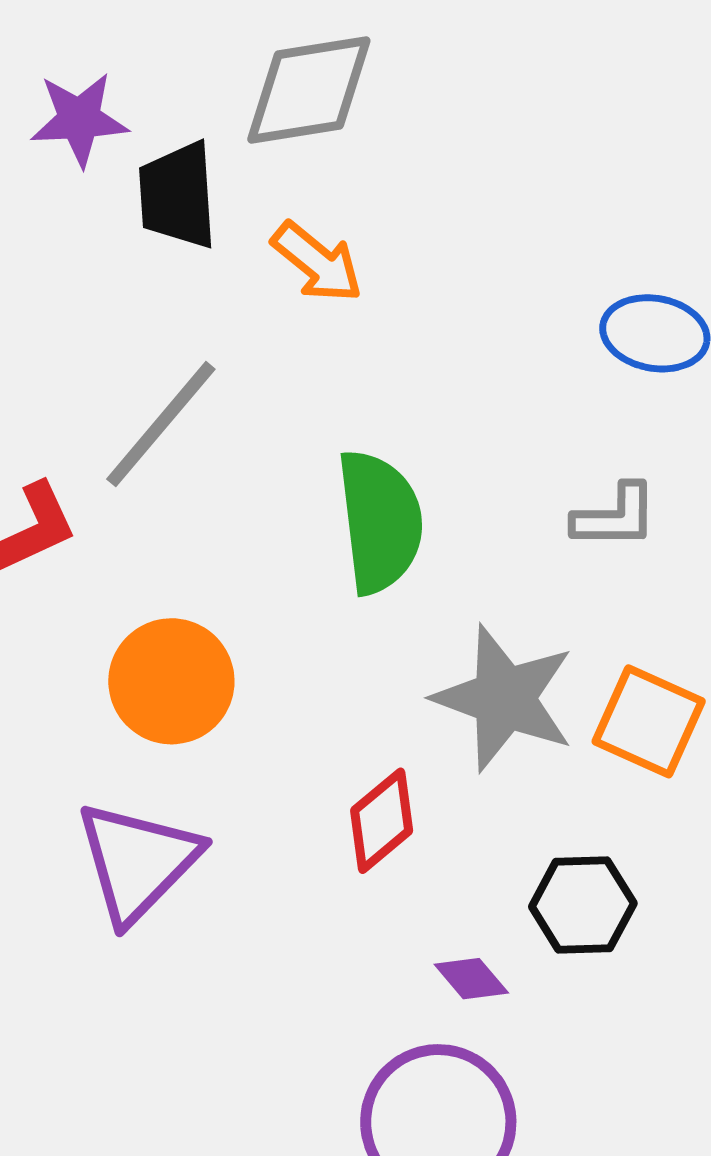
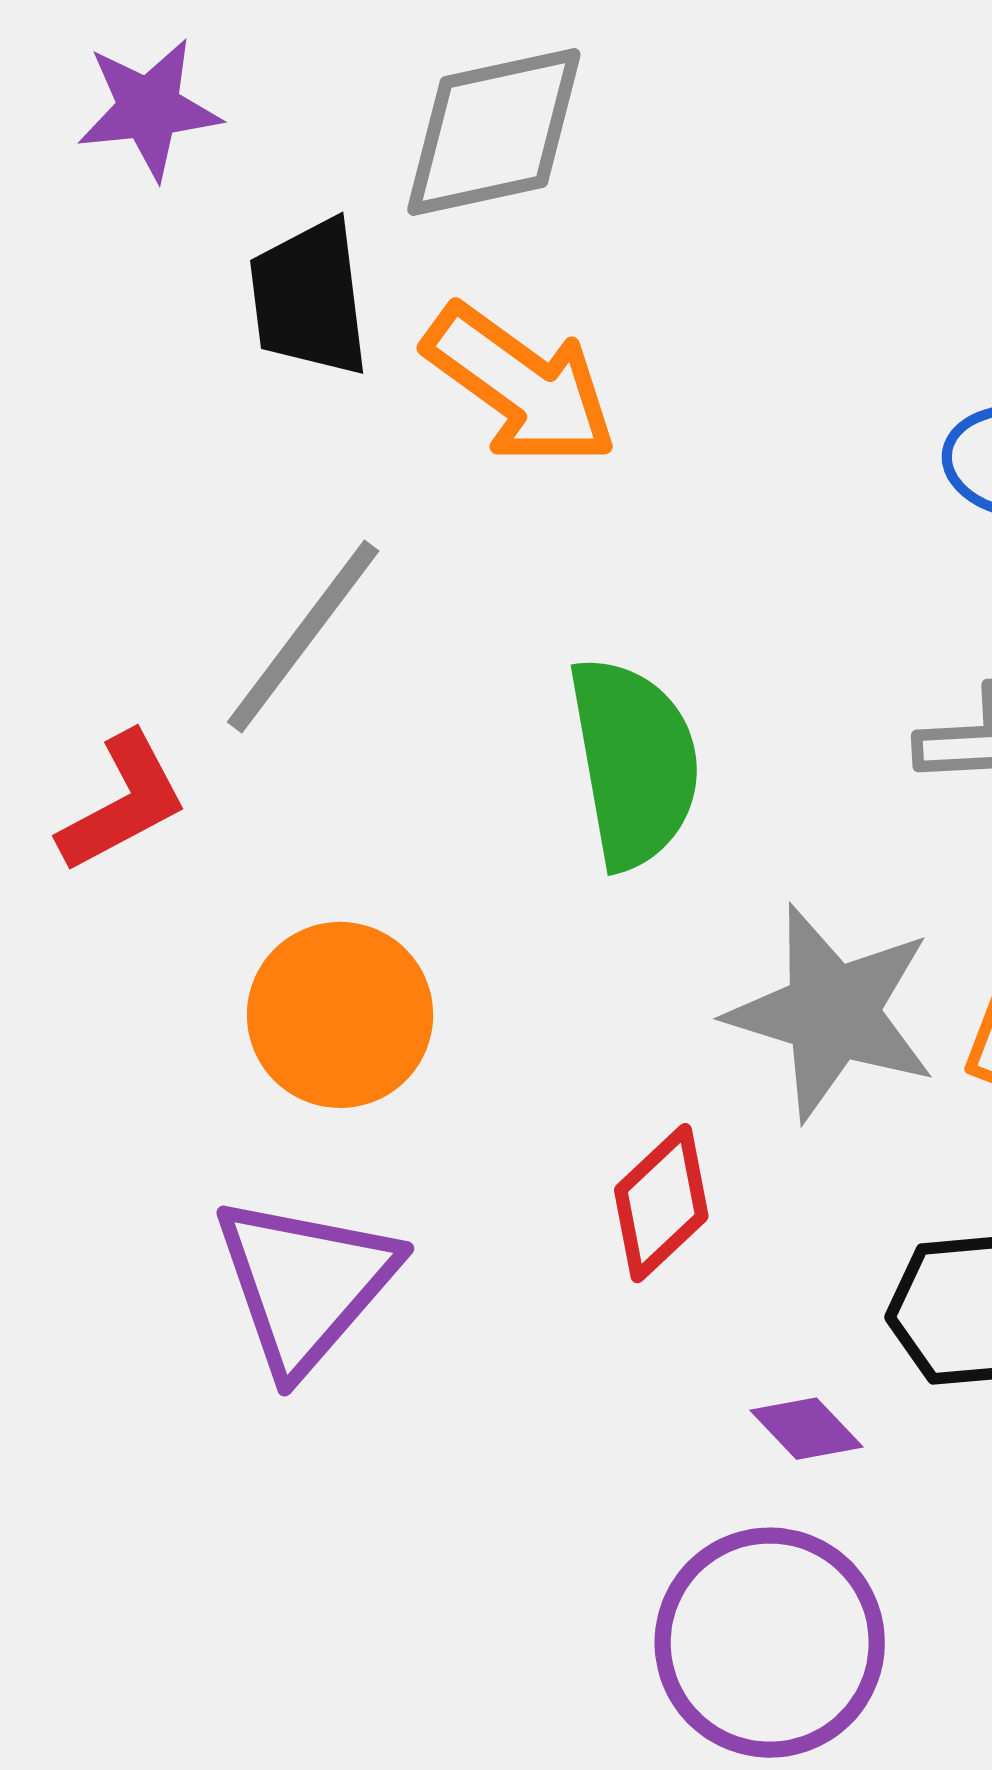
purple star: (79, 119) -> (149, 109), moved
orange arrow: (317, 262) -> (520, 385), size x1.4

